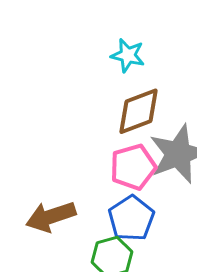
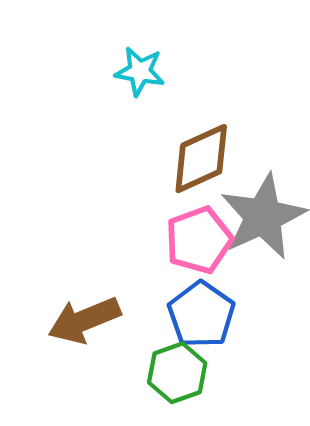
cyan star: (128, 55) -> (140, 71), moved

